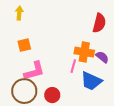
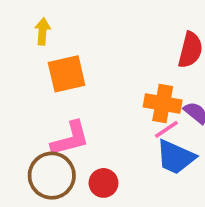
orange square: (24, 45) -> (67, 74), moved, size x1.5
pink line: (73, 66) -> (166, 129), moved, turned 40

